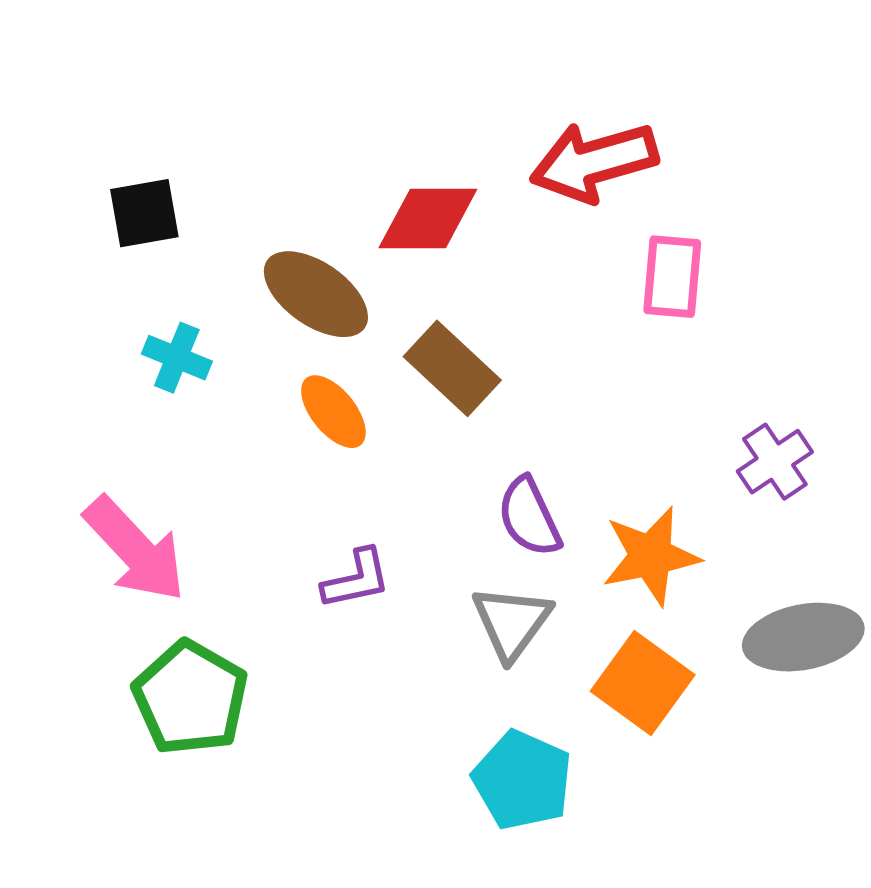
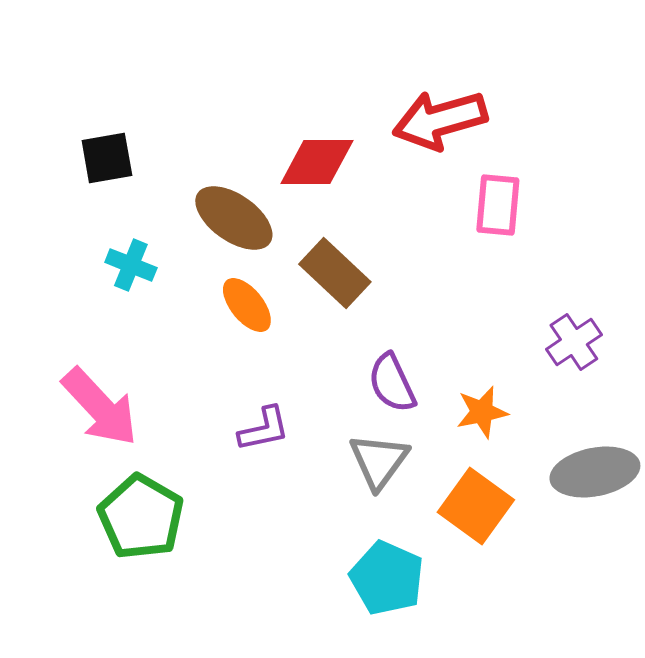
orange star: (651, 556) -> (482, 412), size x0.7

